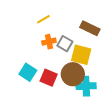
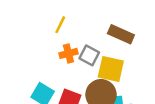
yellow line: (43, 19) -> (60, 25), turned -32

